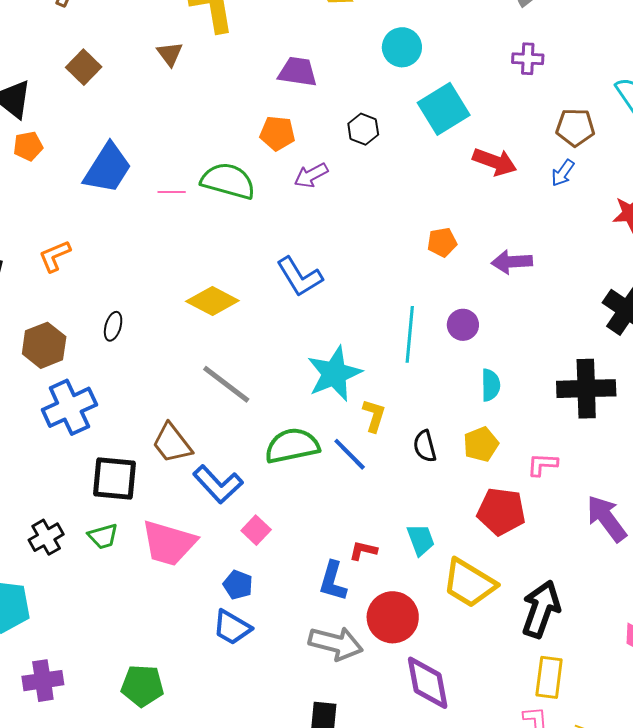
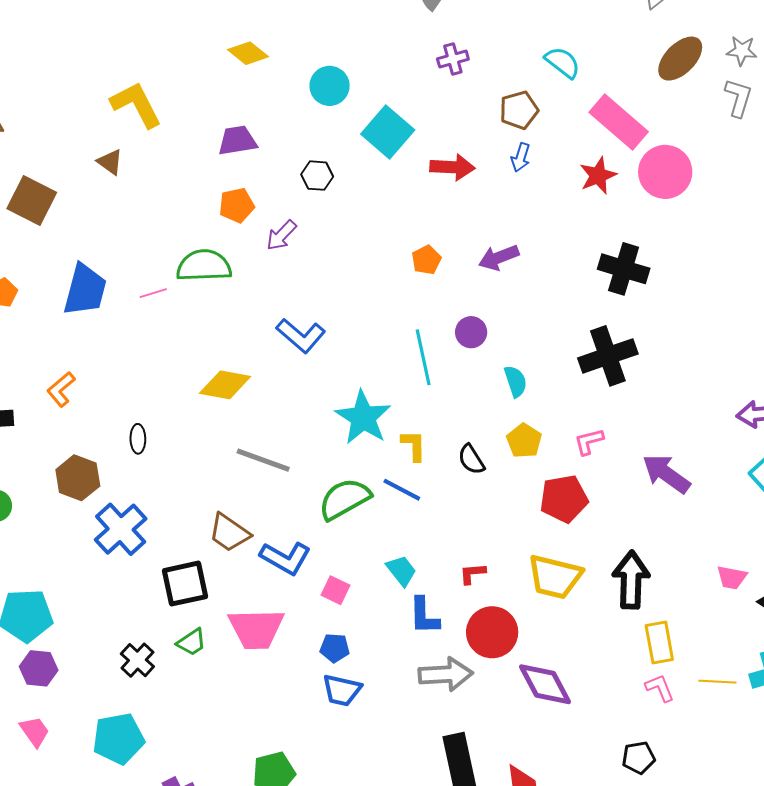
brown square: (84, 67) -> (32, 201), size x1.4
cyan trapezoid: (421, 540) -> (401, 571), moved
red L-shape: (363, 551) -> (473, 573), moved

